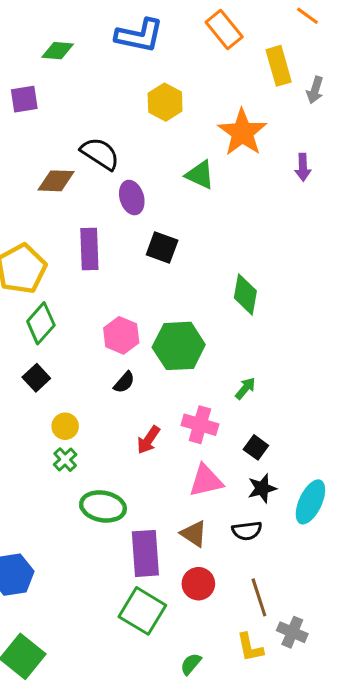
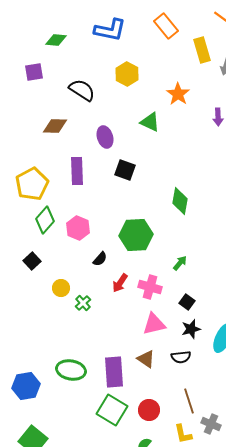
orange star: (242, 132) -> (178, 94), size x0.7
black semicircle: (100, 154) -> (82, 90), moved
pink hexagon: (121, 335) -> (78, 228), moved
black square: (36, 378) -> (32, 261), moved
red arrow: (148, 440) -> (120, 283), moved
green cross: (65, 460) -> (83, 303), moved
green ellipse: (103, 506) -> (71, 370), moved
red circle: (198, 584) -> (149, 410), moved

